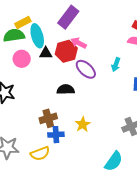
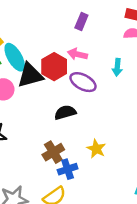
purple rectangle: (68, 17) -> (81, 22), moved, size x0.6
pink arrow: (79, 43) -> (78, 54), moved
black triangle: (46, 53) -> (30, 75), size x1.6

